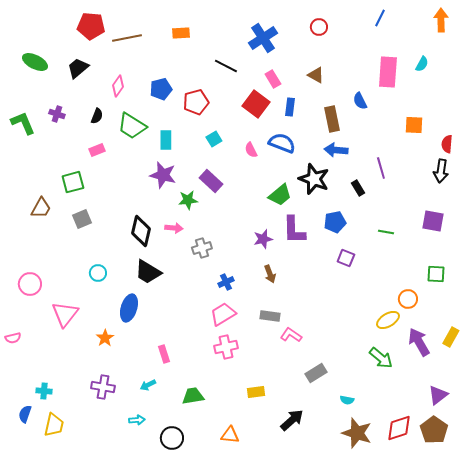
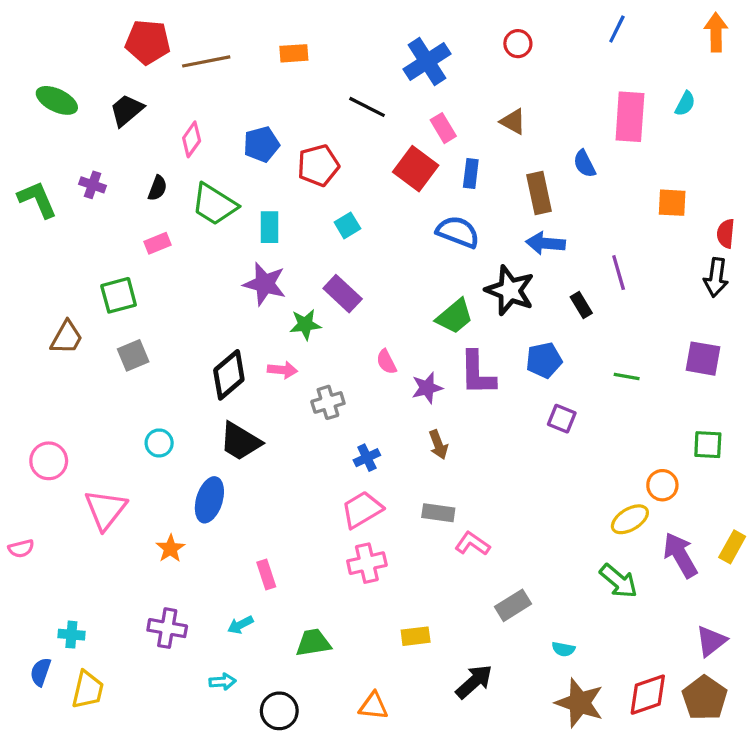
pink semicircle: (251, 150) -> (386, 362), moved
black diamond: (141, 231) -> (229, 375), turned 36

